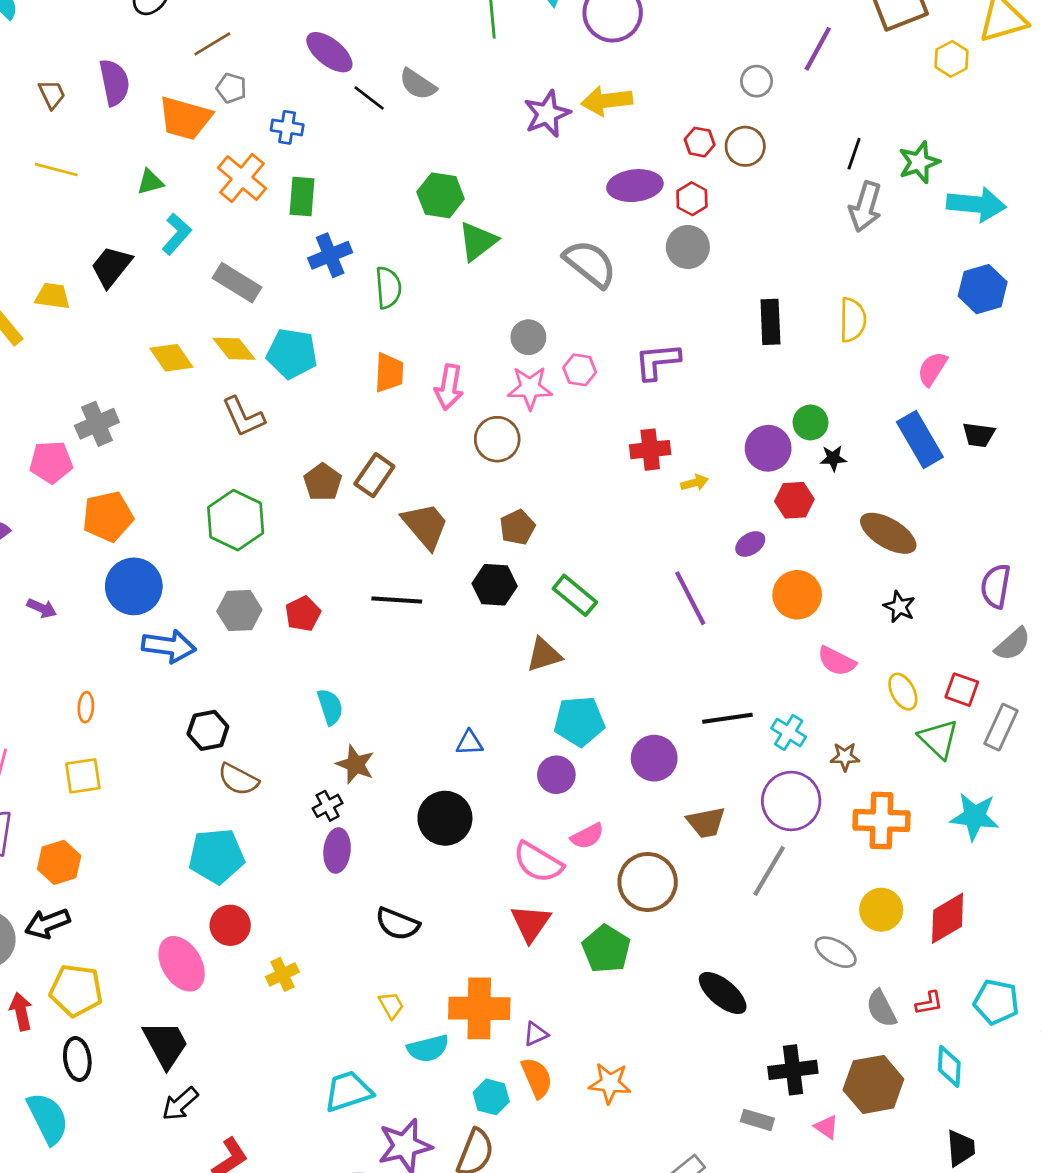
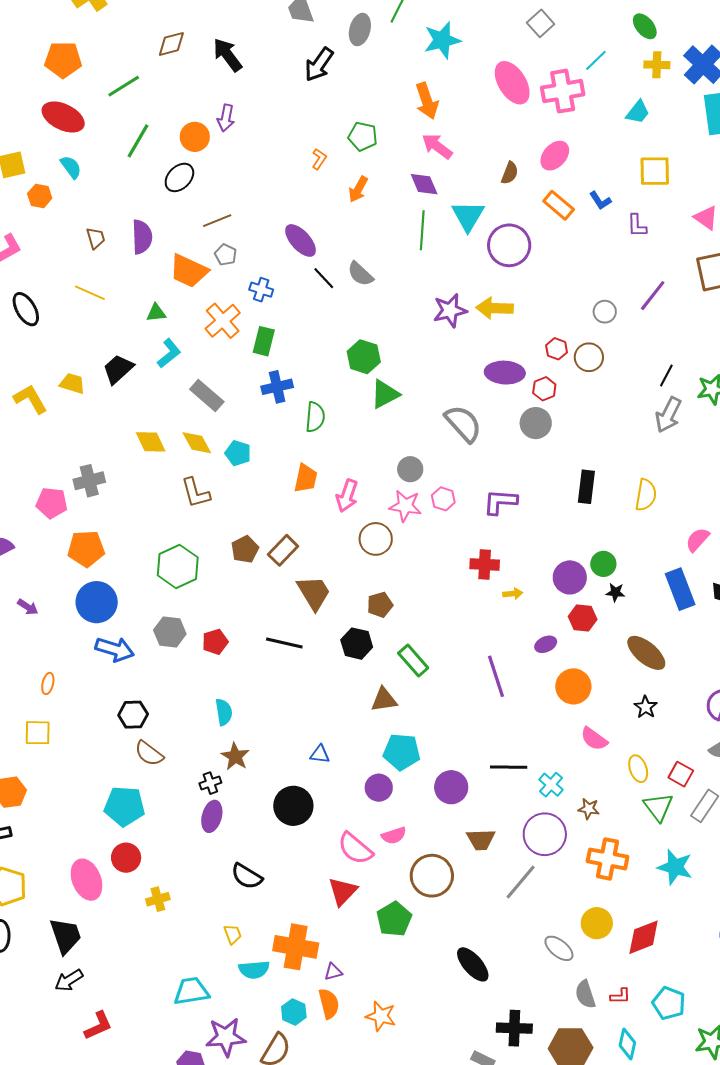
cyan pentagon: (292, 354) -> (238, 453), size x0.7

